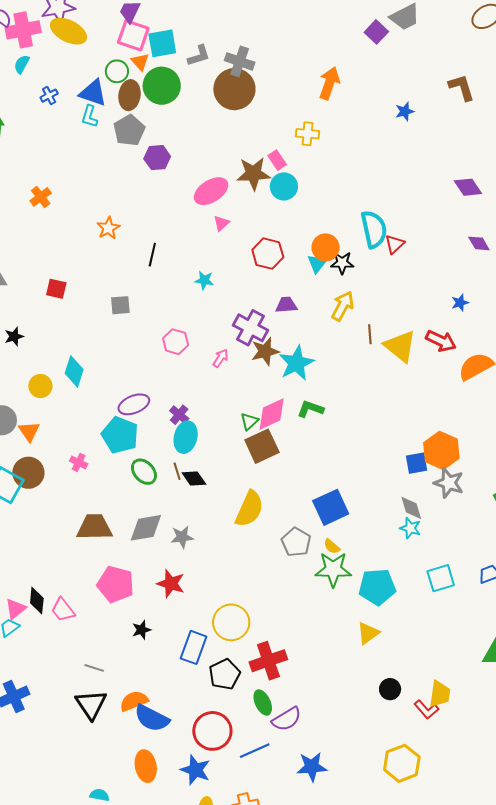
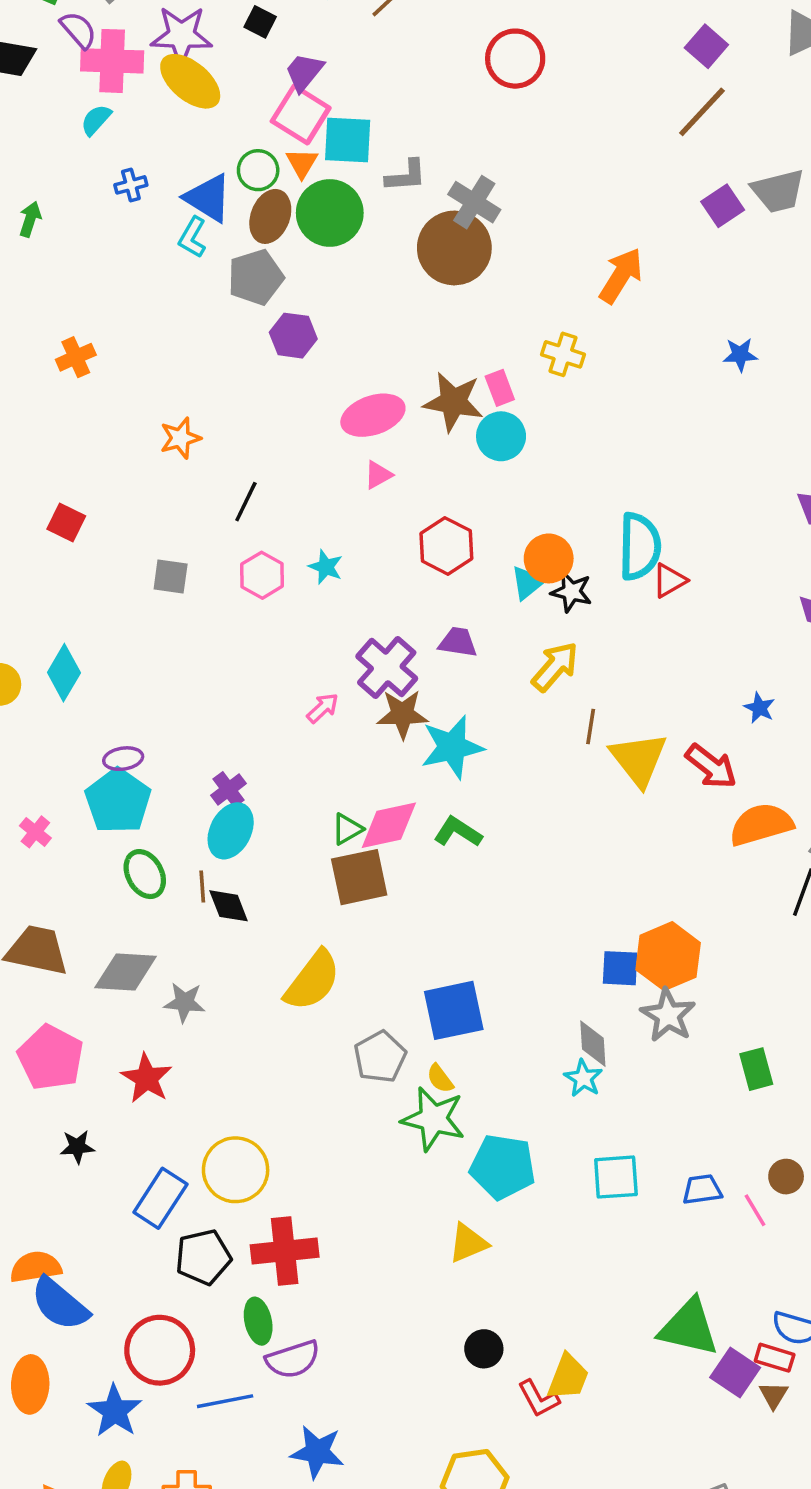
blue star: (460, 303) -> (759, 708), turned 30
pink hexagon: (176, 342) -> (262, 575), moved
purple ellipse: (134, 404) -> (123, 759), moved, size x0.7

